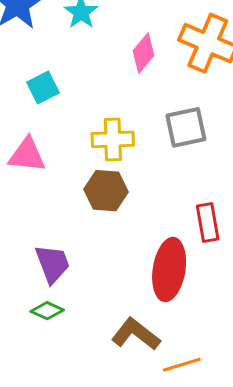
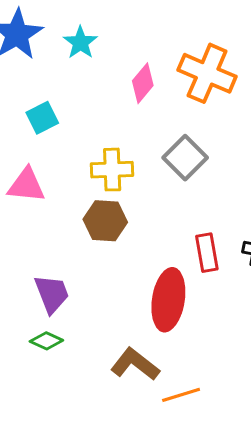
gray square: (186, 127) -> (185, 158), turned -33

